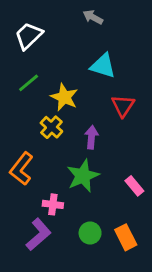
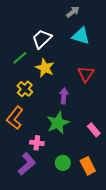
gray arrow: (93, 17) -> (73, 12), moved, turned 112
white trapezoid: (29, 36) -> (42, 39), moved
cyan triangle: (103, 66) -> (81, 36), moved
yellow cross: (51, 127) -> (25, 89), moved

